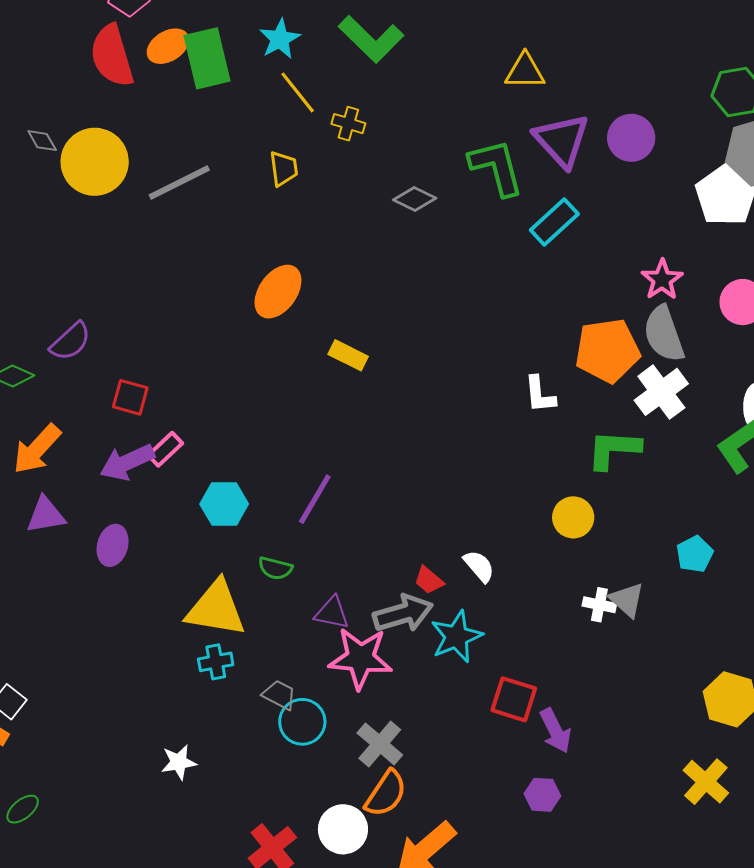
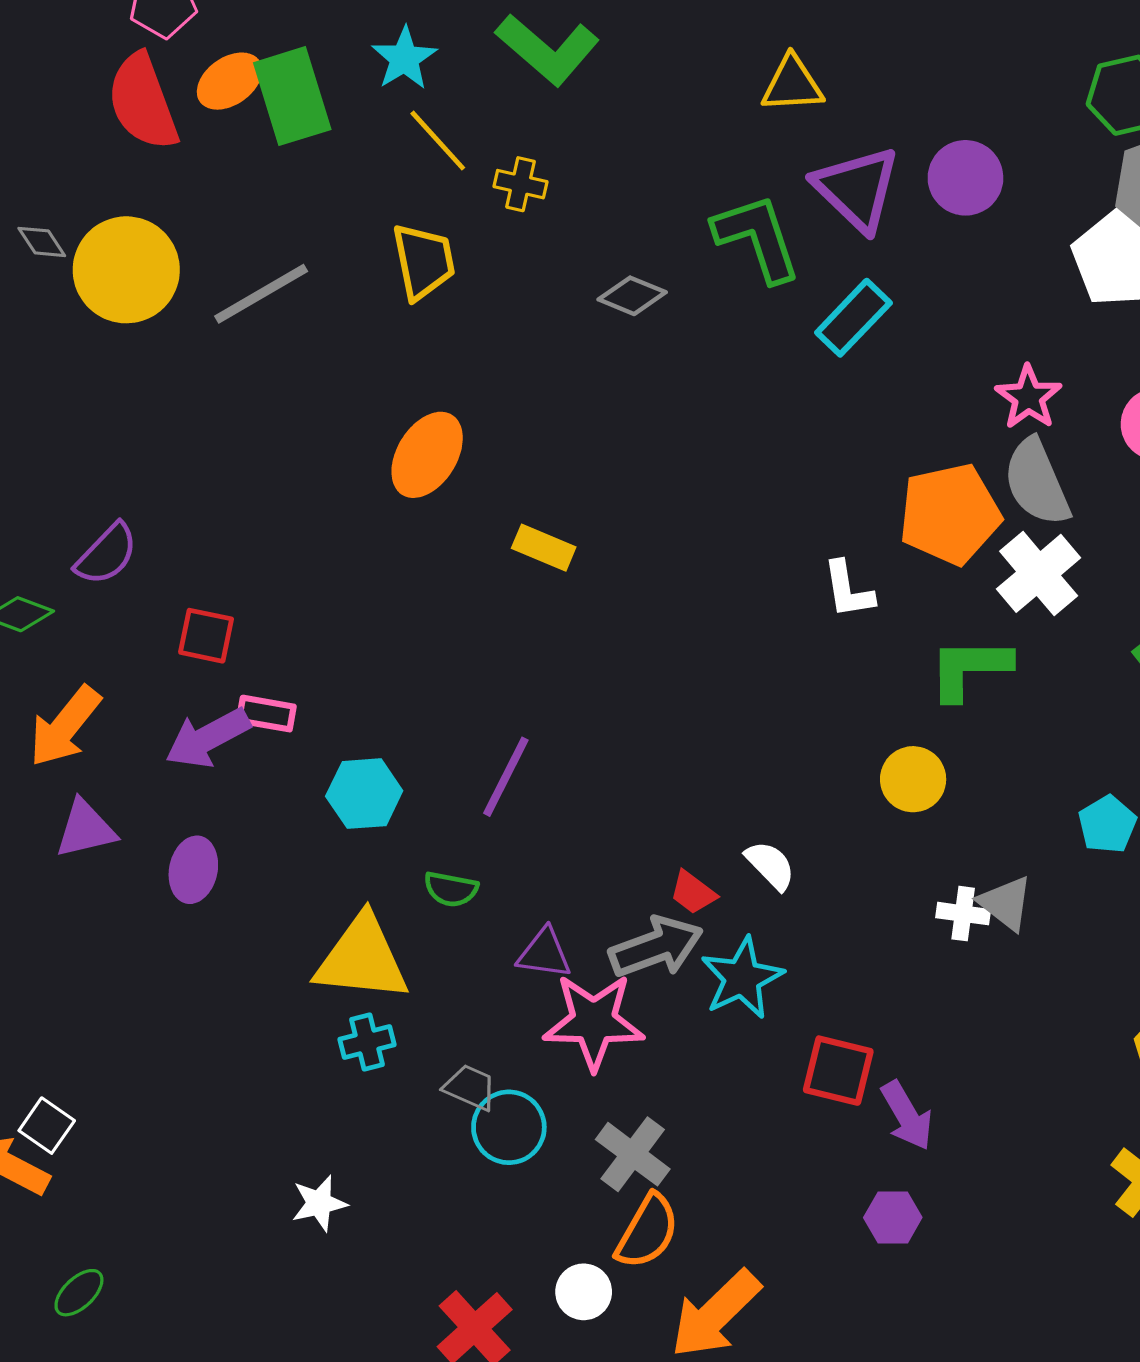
yellow trapezoid: (284, 169) -> (424, 261), size x1.4
pink rectangle: (165, 449) -> (266, 714), turned 57
white circle: (343, 829) -> (584, 1292), size x0.7

